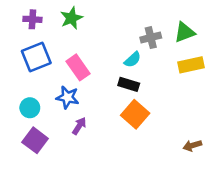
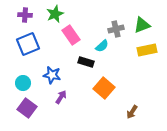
pink rectangle: (78, 67) -> (71, 35), moved
black rectangle: (129, 84) -> (86, 62), moved
brown arrow: (192, 145) -> (132, 112), moved, turned -40

